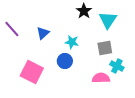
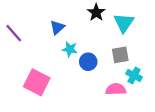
blue triangle: (43, 33) -> (57, 27), moved
cyan star: (72, 42) -> (70, 49), moved
blue circle: (65, 61) -> (88, 62), moved

